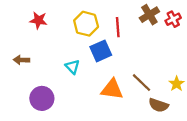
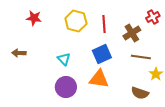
brown cross: (149, 15) -> (132, 33), moved
blue square: (101, 51) -> (102, 54), moved
brown line: (141, 83) -> (141, 57), moved, turned -36
purple circle: (42, 98) -> (66, 87), moved

